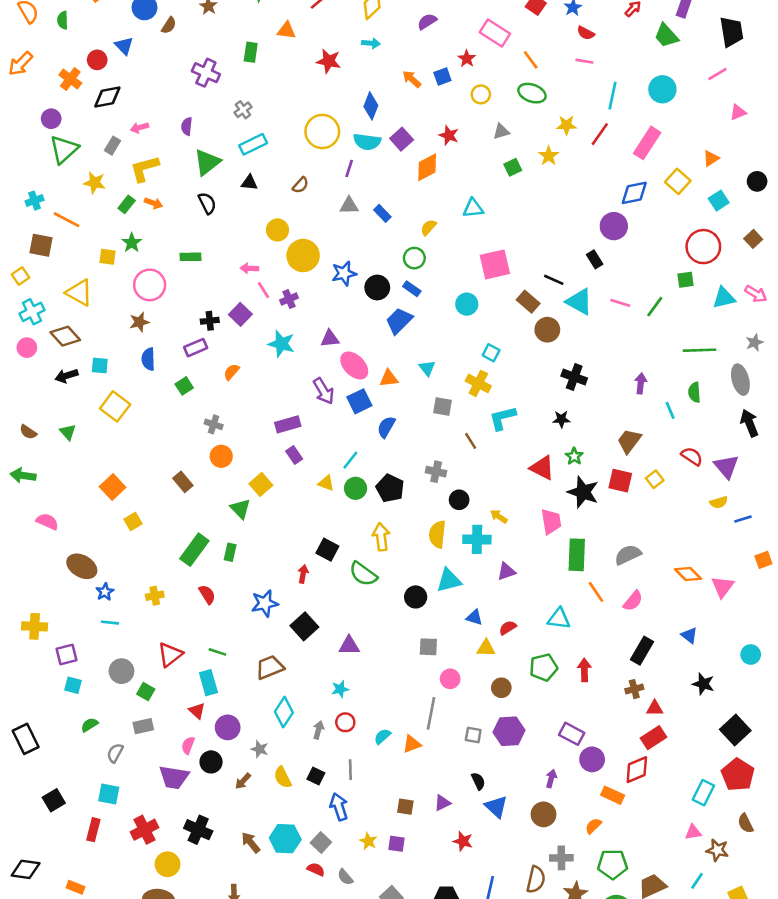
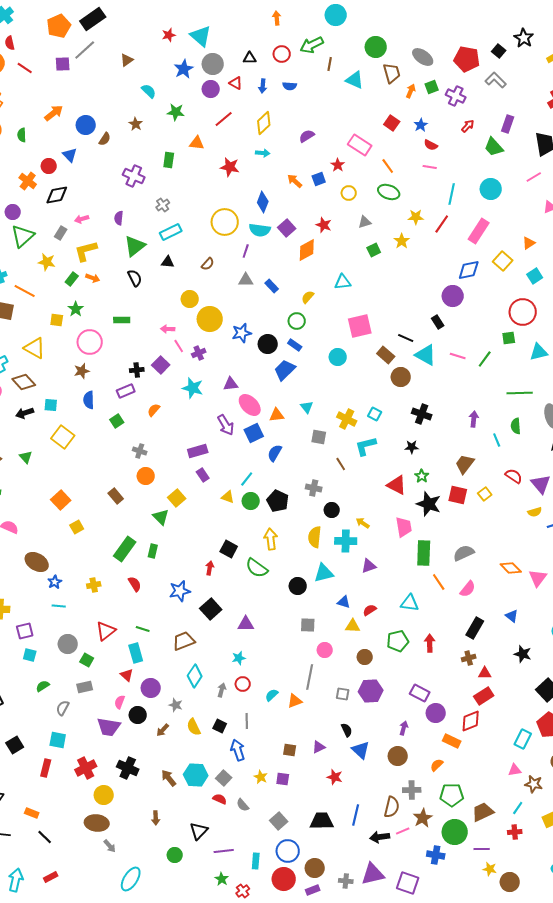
cyan square: (491, 353) -> (375, 414), moved

